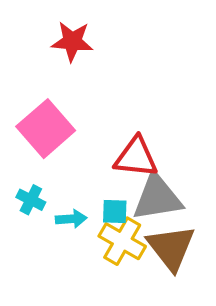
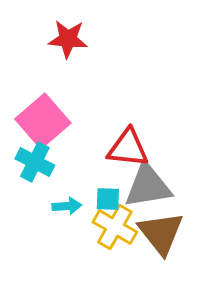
cyan cross: (31, 200) -> (35, 162), moved, size x1.4

